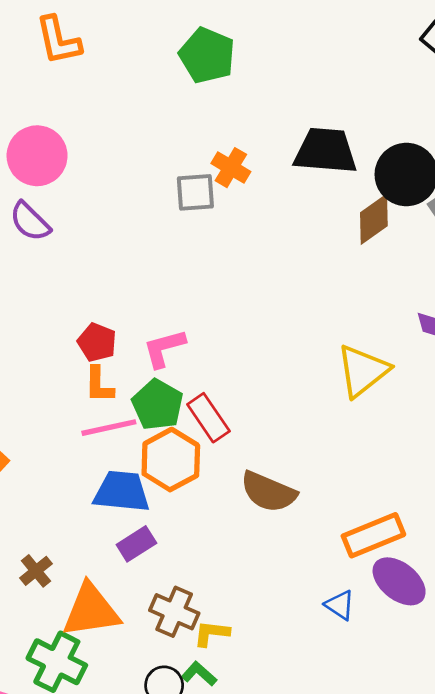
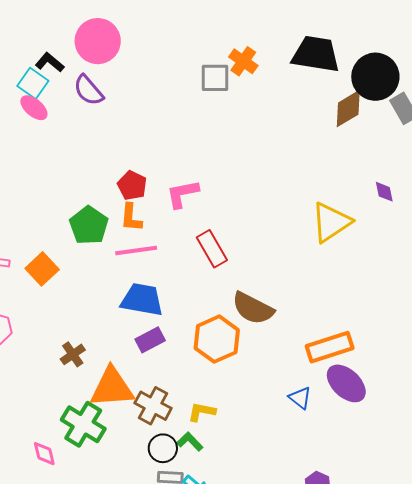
green pentagon: (158, 405) -> (89, 225), moved
orange hexagon: (171, 460) -> (217, 339), moved
brown cross: (174, 612) -> (153, 406), moved

